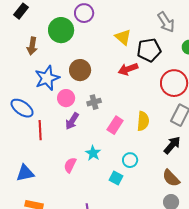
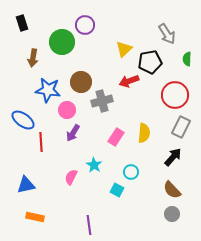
black rectangle: (21, 11) -> (22, 23), turned -56
yellow triangle: (123, 37) -> (124, 49), turned 36
blue star: (47, 78) -> (48, 90), turned 30
gray cross: (94, 102) -> (102, 101), moved, size x1.5

